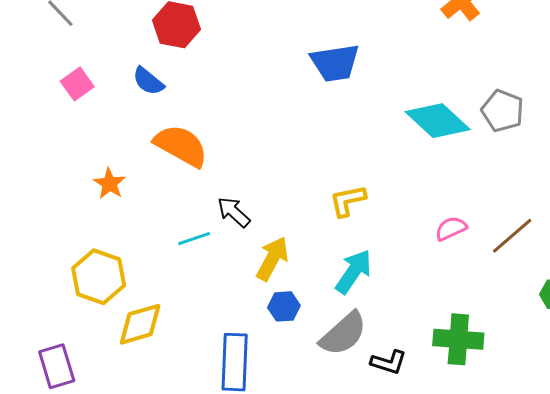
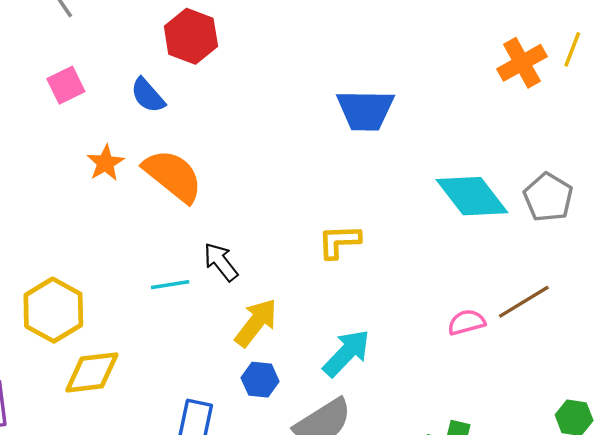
orange star: (109, 184) -> (106, 163), moved
yellow L-shape: (348, 201) -> (339, 241), moved
brown line: (512, 236) -> (524, 302), moved

